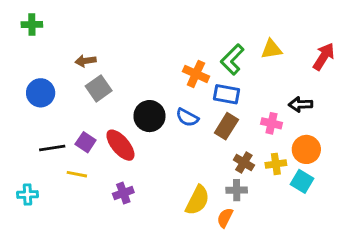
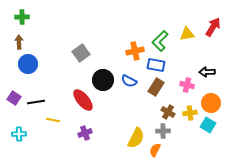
red arrow: (324, 56) -> (213, 27), moved
brown arrow: (86, 61) -> (19, 42), moved, turned 96
orange cross: (196, 74) -> (135, 51), turned -36
gray square: (99, 88) -> (81, 53), moved
purple square: (86, 142) -> (14, 98), moved

